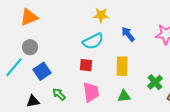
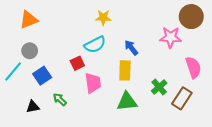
blue arrow: (128, 34) -> (131, 48), moved
red square: (86, 65) -> (77, 63), moved, turned -32
pink trapezoid: (91, 92) -> (93, 83), moved
green triangle: (124, 96) -> (127, 102), size x1.5

